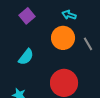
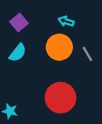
cyan semicircle: (26, 57) -> (18, 53), moved

